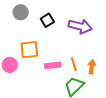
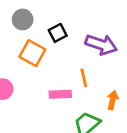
orange square: (29, 50) -> (32, 53), moved, turned 30
orange line: (74, 64) -> (84, 78), moved

